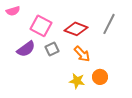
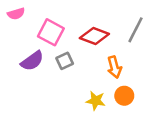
orange arrow: (82, 54) -> (114, 67), moved, turned 30

